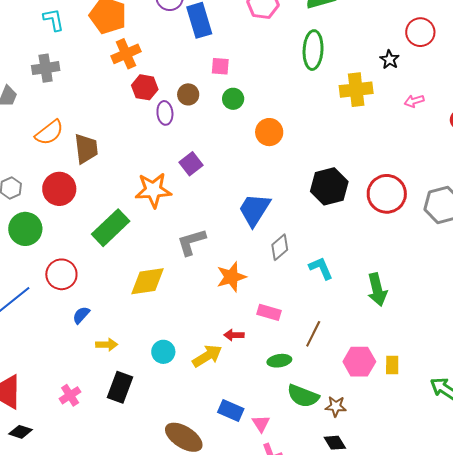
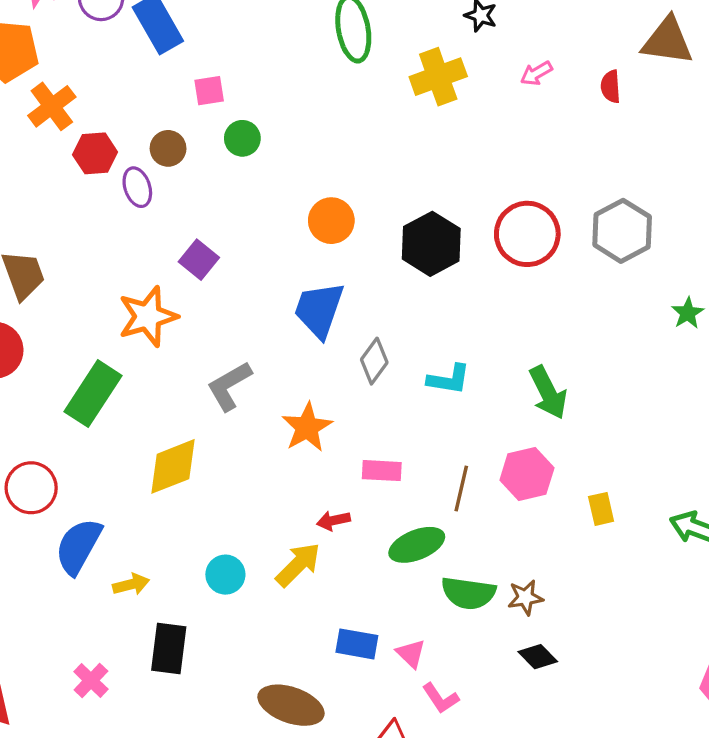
orange circle: (269, 132) -> (331, 221), moved
cyan L-shape: (321, 268) -> (449, 379), turned 136
blue semicircle: (81, 315) -> (78, 546), size x1.8
green ellipse: (279, 361) -> (417, 545), size x1.4
pink hexagon: (359, 362) -> (527, 474), moved

